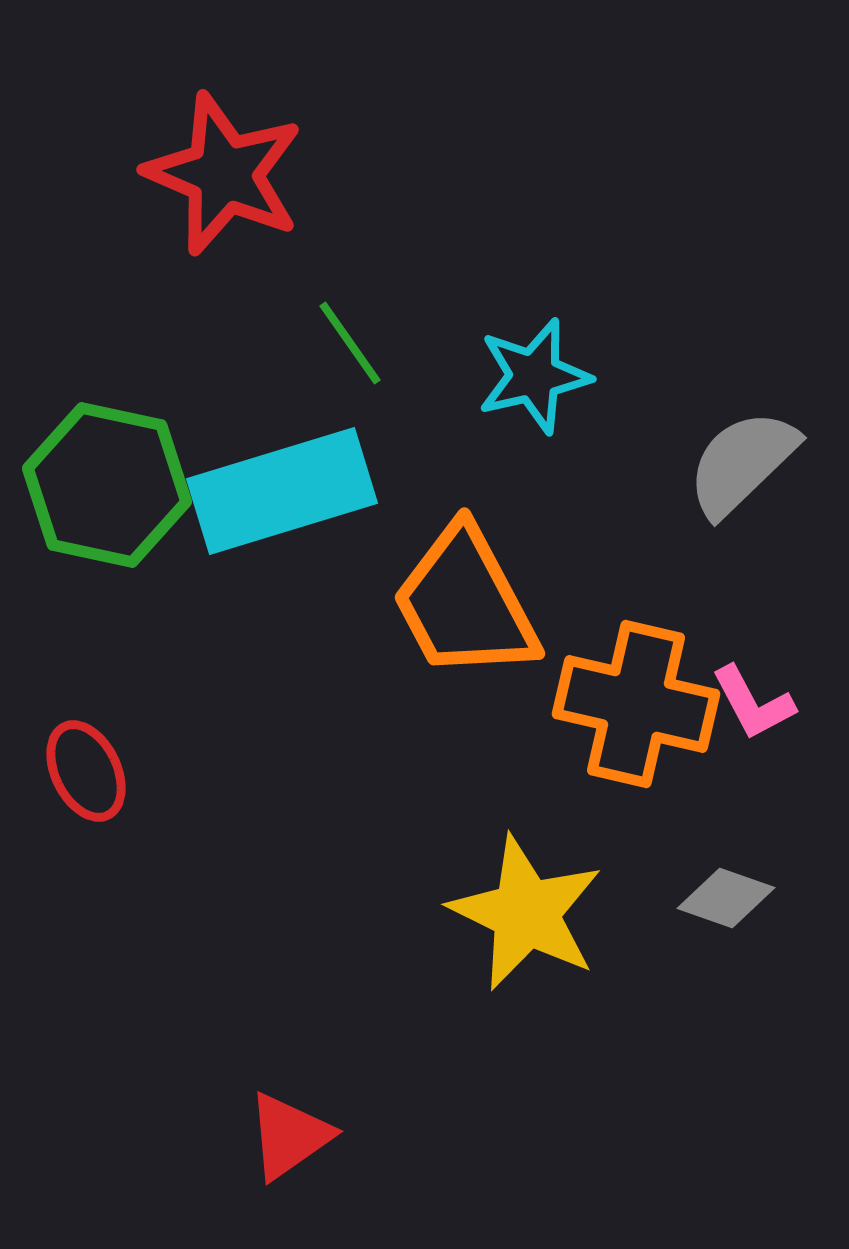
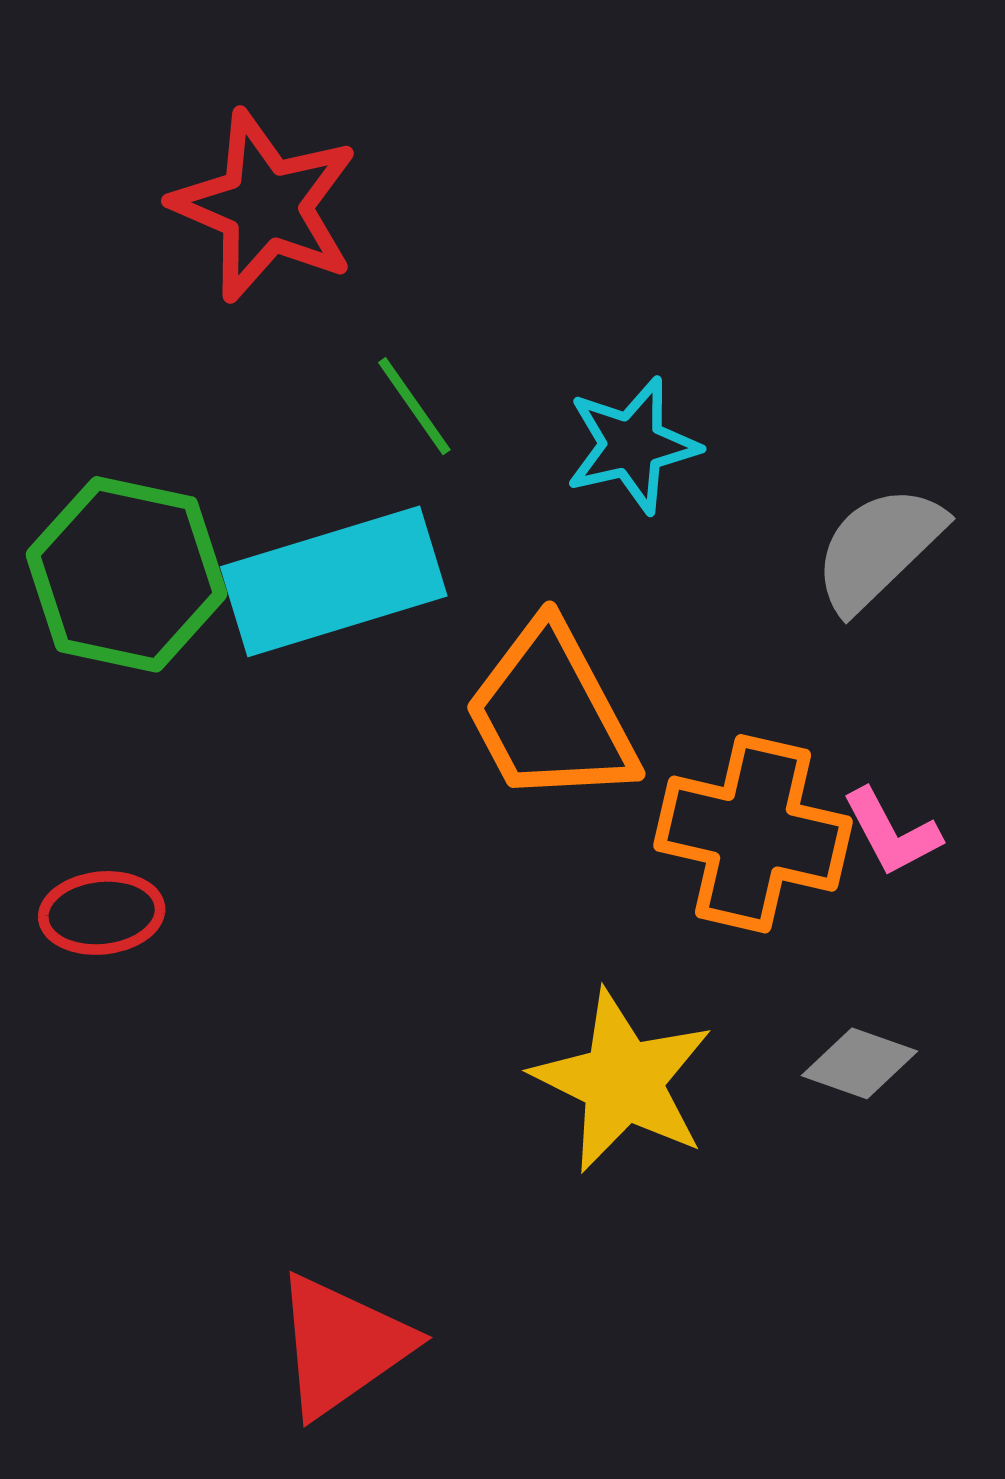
red ellipse: (86, 771) -> (102, 913), turned -70
red triangle: (289, 1136) -> (342, 1345), size x1.4

